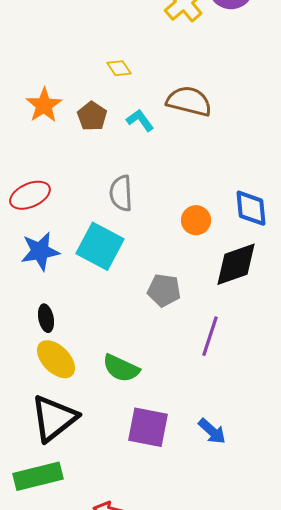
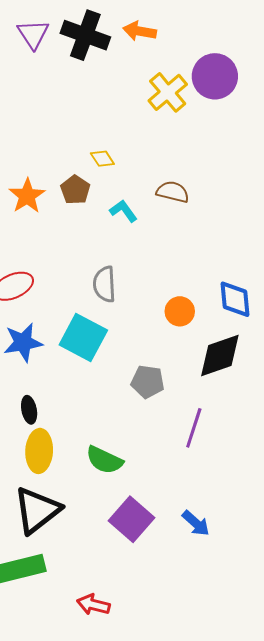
brown semicircle: (189, 101) -> (173, 192), size x0.7
brown pentagon: (92, 116) -> (75, 190), moved
yellow ellipse: (56, 359) -> (39, 451), turned 48
purple square: (148, 427) -> (132, 519), turned 30

